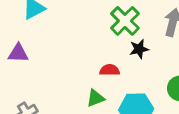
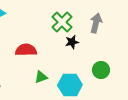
red semicircle: (110, 70) -> (26, 50), moved, size x1.5

